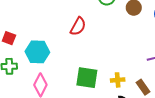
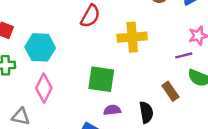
yellow cross: (118, 80) -> (132, 37), moved, size x1.6

